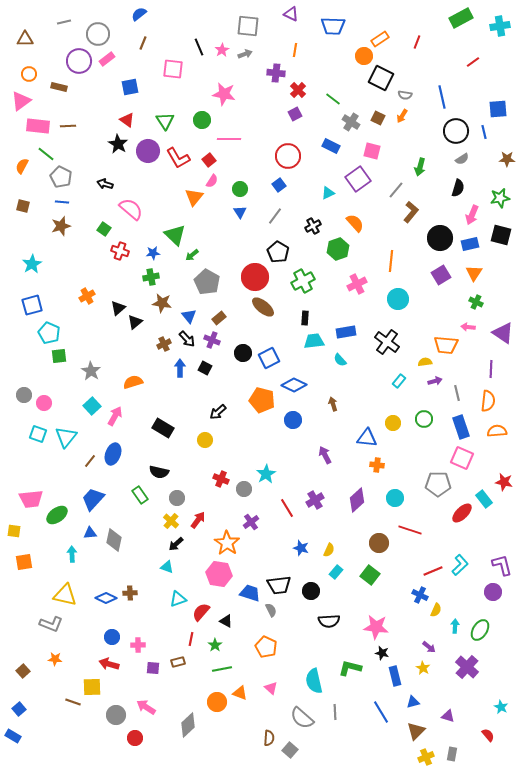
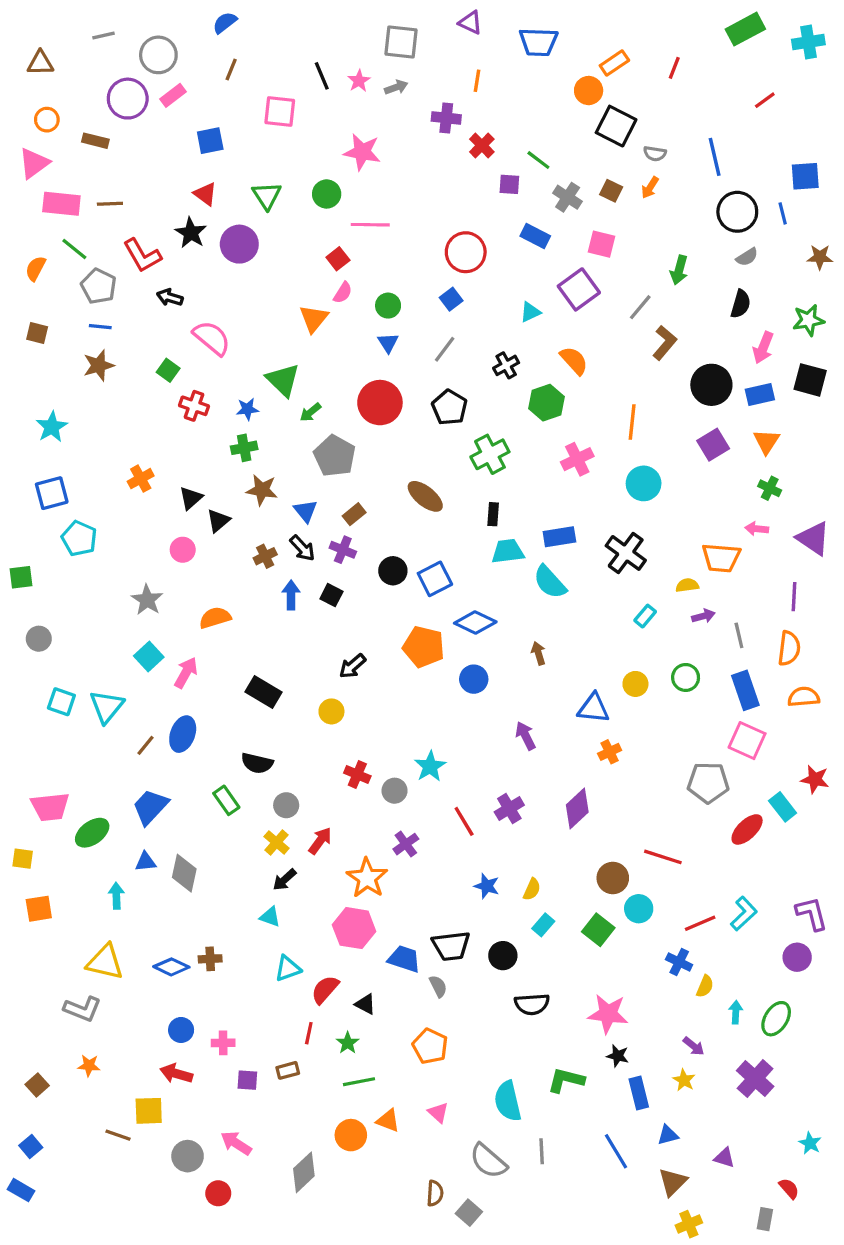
purple square: (295, 114) -> (509, 184), moved, turned 32
red L-shape: (178, 158) -> (142, 255), moved
red circle: (255, 277) -> (380, 403), moved
green square: (59, 356) -> (21, 577), moved
cyan semicircle: (340, 360) -> (550, 582), size x1.6
pink circle: (44, 403) -> (183, 550), moved
orange cross: (377, 465) -> (610, 752), turned -32
cyan circle: (395, 498) -> (639, 909), moved
gray rectangle: (452, 754) -> (765, 1219), moved

